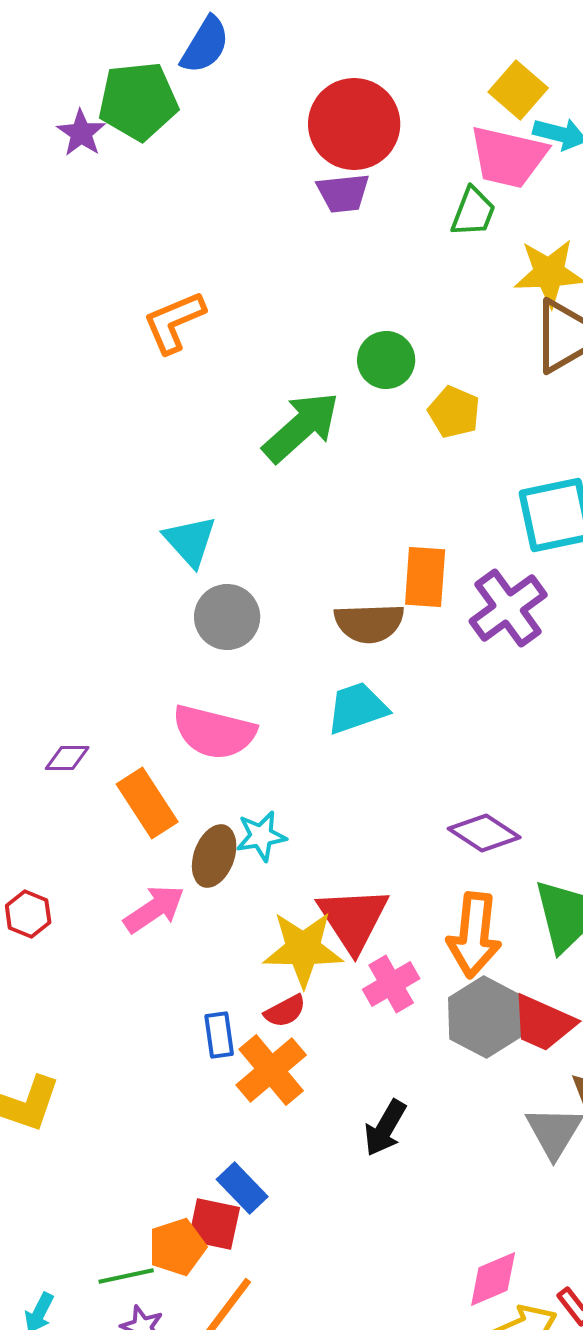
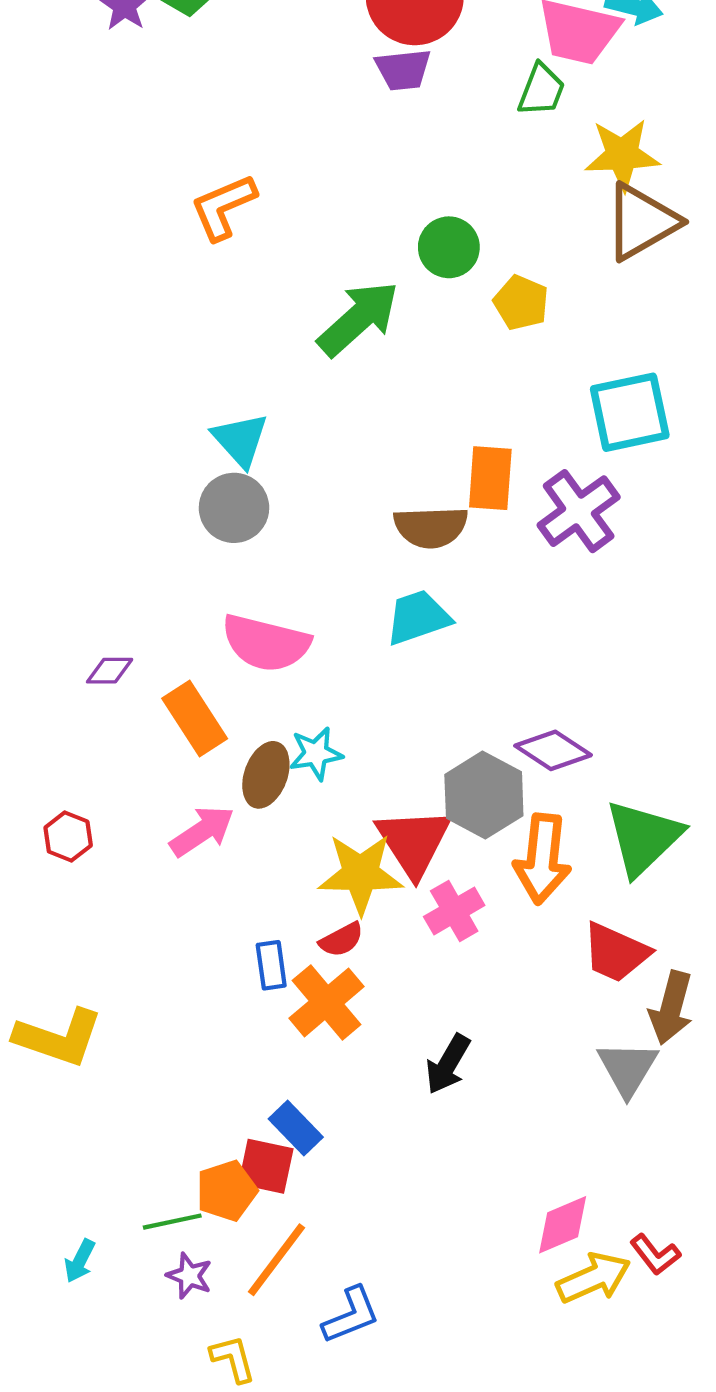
gray circle: (227, 617) -> (234, 508), moved
gray hexagon: (485, 1017) -> (484, 795), moved

